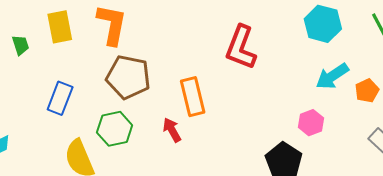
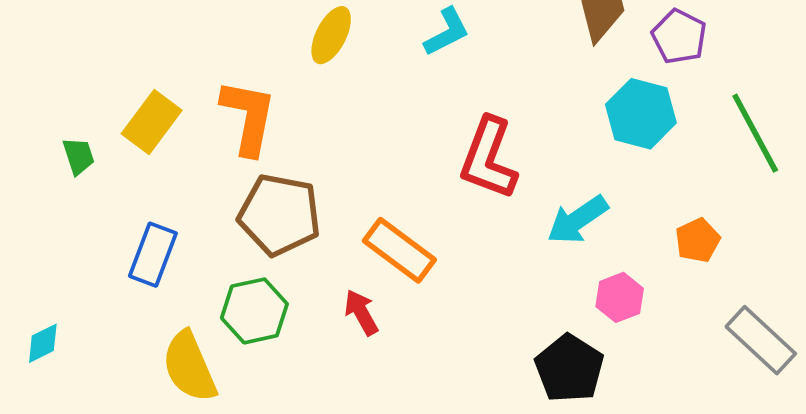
yellow rectangle: (60, 27) -> (152, 122), turned 48
cyan arrow: (332, 76) -> (577, 220), moved
orange pentagon: (367, 91) -> (698, 240), moved
orange rectangle: (193, 97) -> (399, 250), turned -39

